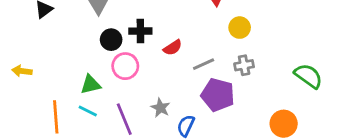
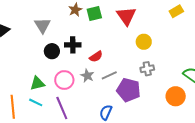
gray line: (204, 64) -> (109, 75), moved
pink circle: (125, 66) -> (64, 80), moved
gray star: (160, 108) -> (87, 76), moved
orange circle: (284, 124) -> (176, 96), moved

